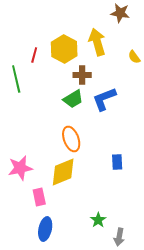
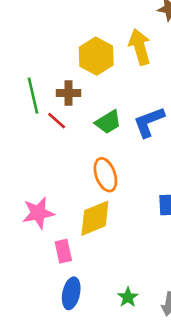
red line: (34, 55) -> (57, 121), moved, turned -63
brown cross: (82, 75) -> (69, 93), moved
green star: (98, 220) -> (128, 297), moved

